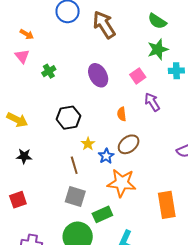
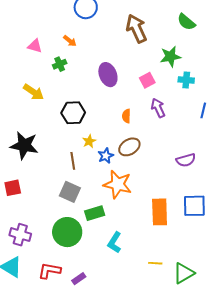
green semicircle: (157, 21) -> (186, 22), moved
brown arrow: (104, 25) -> (136, 29), moved
orange arrow: (27, 34) -> (70, 41), moved
pink triangle: (22, 56) -> (35, 46), turned -42
yellow arrow: (17, 120) -> (34, 92), moved
black star: (24, 156) -> (24, 145), size x1.8

